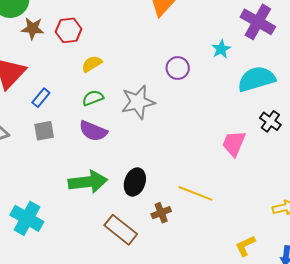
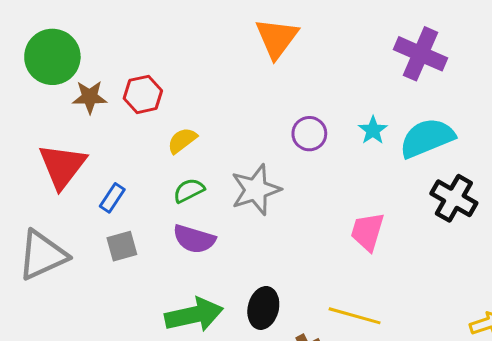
cyan star: (221, 49) -> (373, 130), moved
black cross: (270, 121) -> (454, 198), size x1.4
pink trapezoid: (234, 143) -> (367, 232), moved

